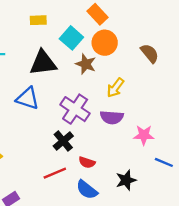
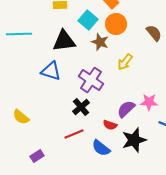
purple semicircle: (112, 117) -> (126, 109), moved, turned 132
red semicircle: (87, 162) -> (110, 125), moved
black star: (126, 180) -> (134, 140), size x1.4

